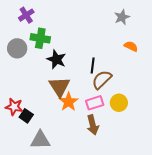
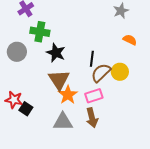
gray circle: (17, 48) -> (17, 52), moved
yellow circle: (119, 103) -> (120, 72), moved
gray triangle: (40, 140) -> (63, 122), moved

